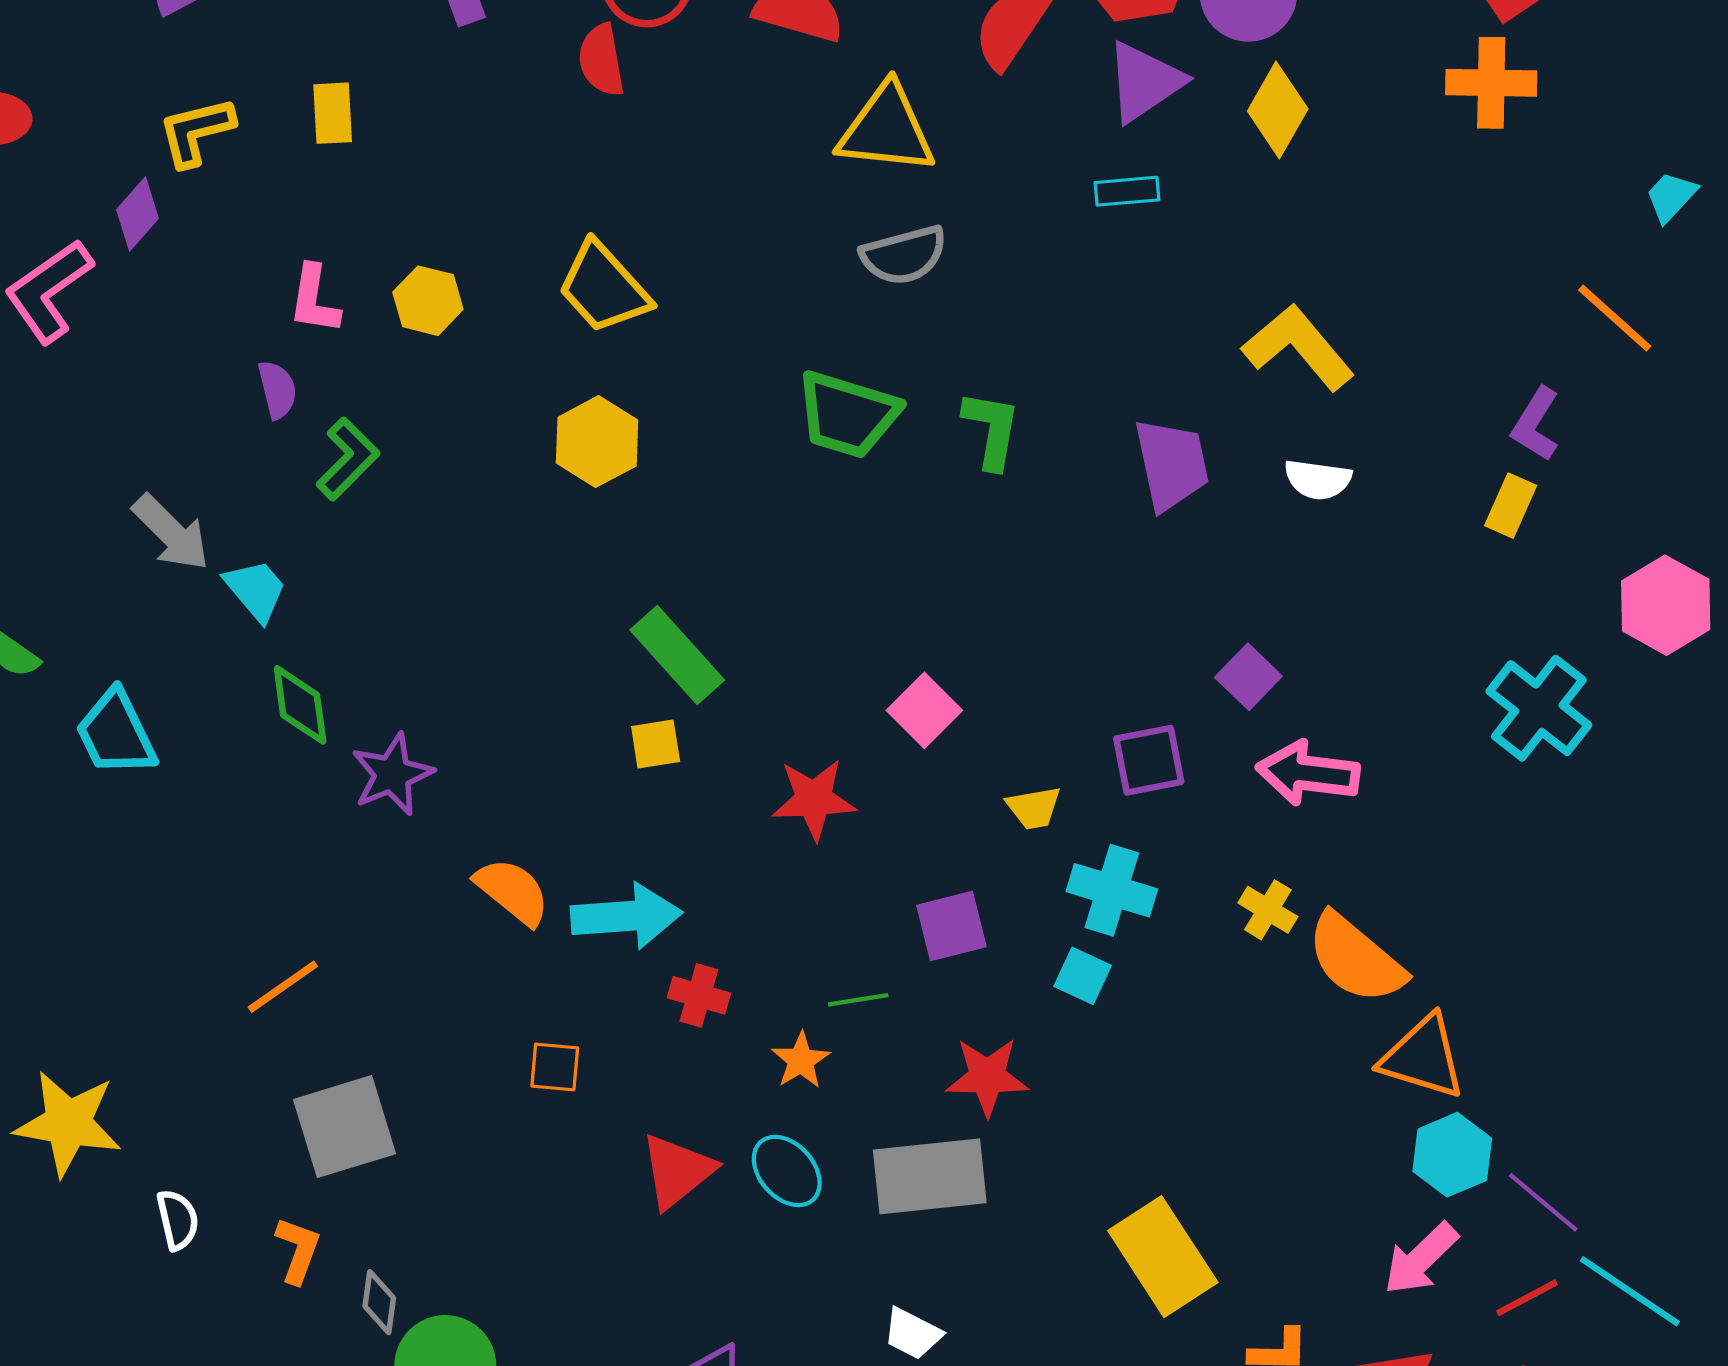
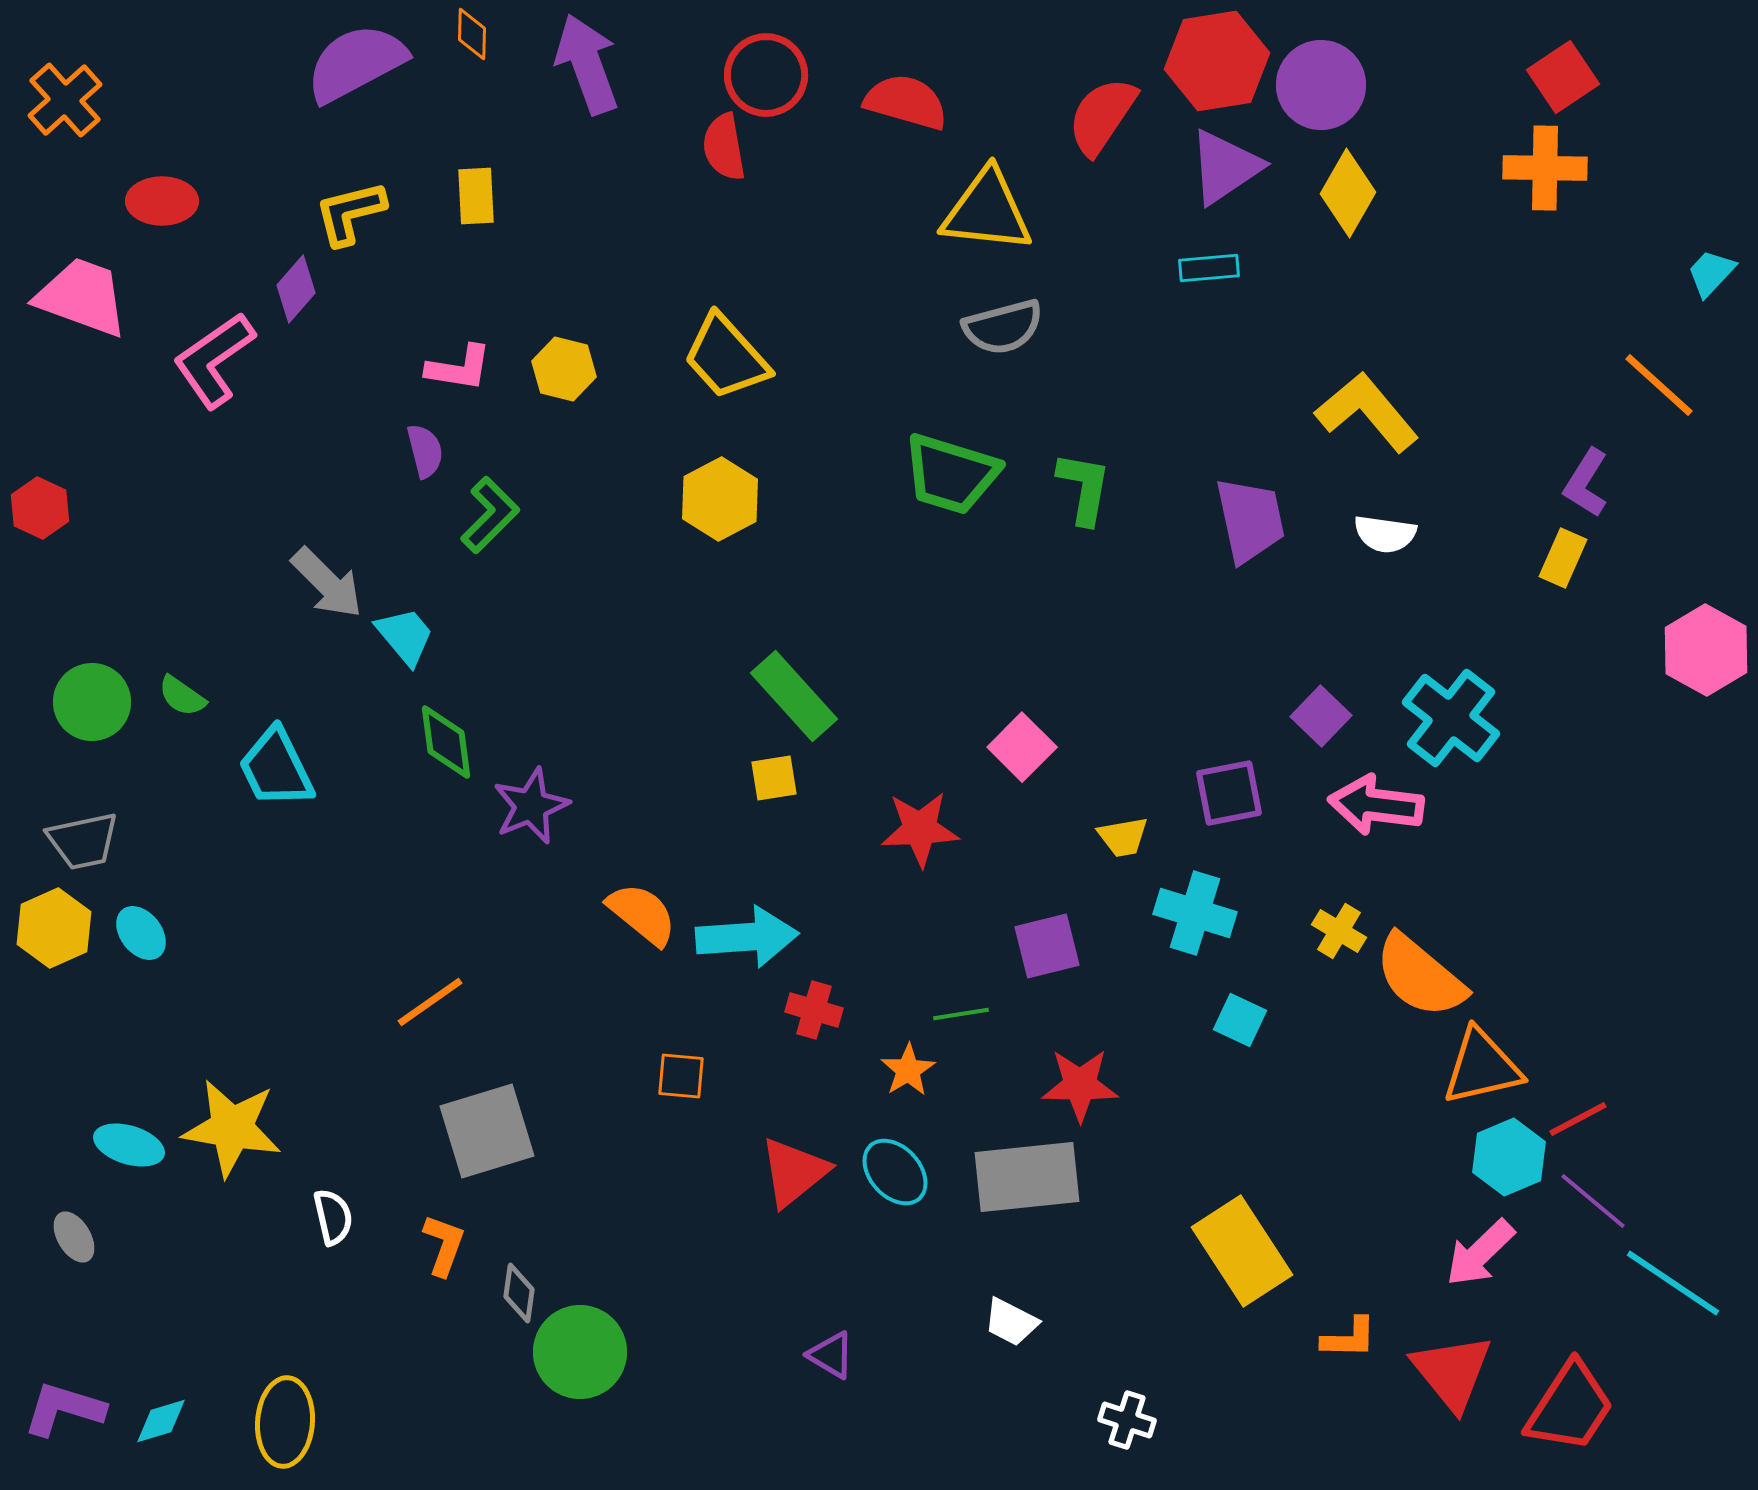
pink L-shape: (314, 300) -> (459, 368), turned -90
cyan cross: (1539, 708) -> (1451, 718), moved
cyan square: (1083, 976) -> (1240, 1020), moved
orange triangle: (1423, 1057) -> (1482, 1067), turned -30
red line: (1527, 1298) -> (1578, 1119), moved

